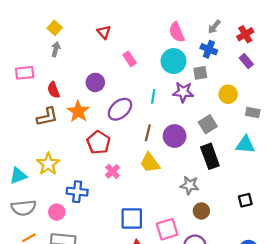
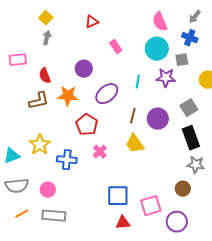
red triangle: (104, 32) -> (92, 22), turned 48
orange star: (78, 111) -> (68, 96), turned -30
gray star: (190, 185) -> (196, 165), moved
blue cross: (77, 192) -> (67, 160), moved

